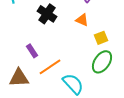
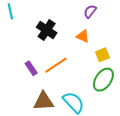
orange line: (50, 67) -> (56, 65), moved
brown triangle: (19, 78) -> (43, 101), moved

